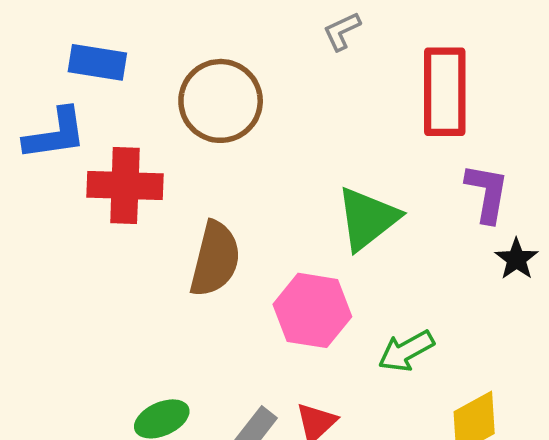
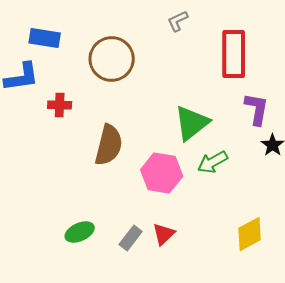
red cross: (125, 186) -> (60, 105), size x0.6
green arrow: (406, 351) -> (213, 162), moved

